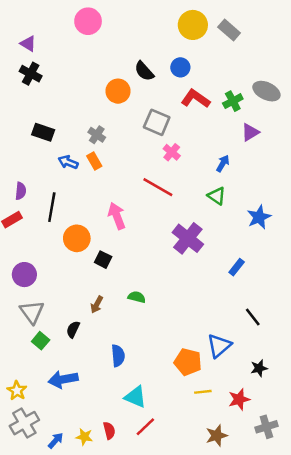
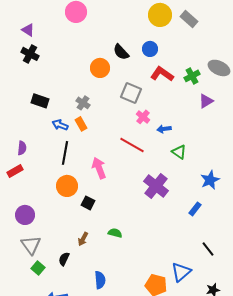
blue arrow: (223, 163) -> (164, 129), moved, turned -128
black line: (52, 207) -> (65, 153), moved
blue star: (259, 217) -> (210, 180), moved

